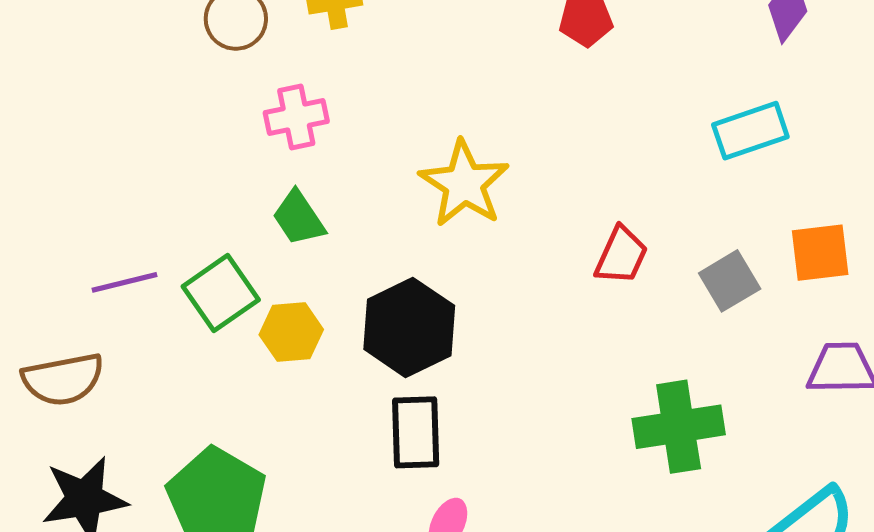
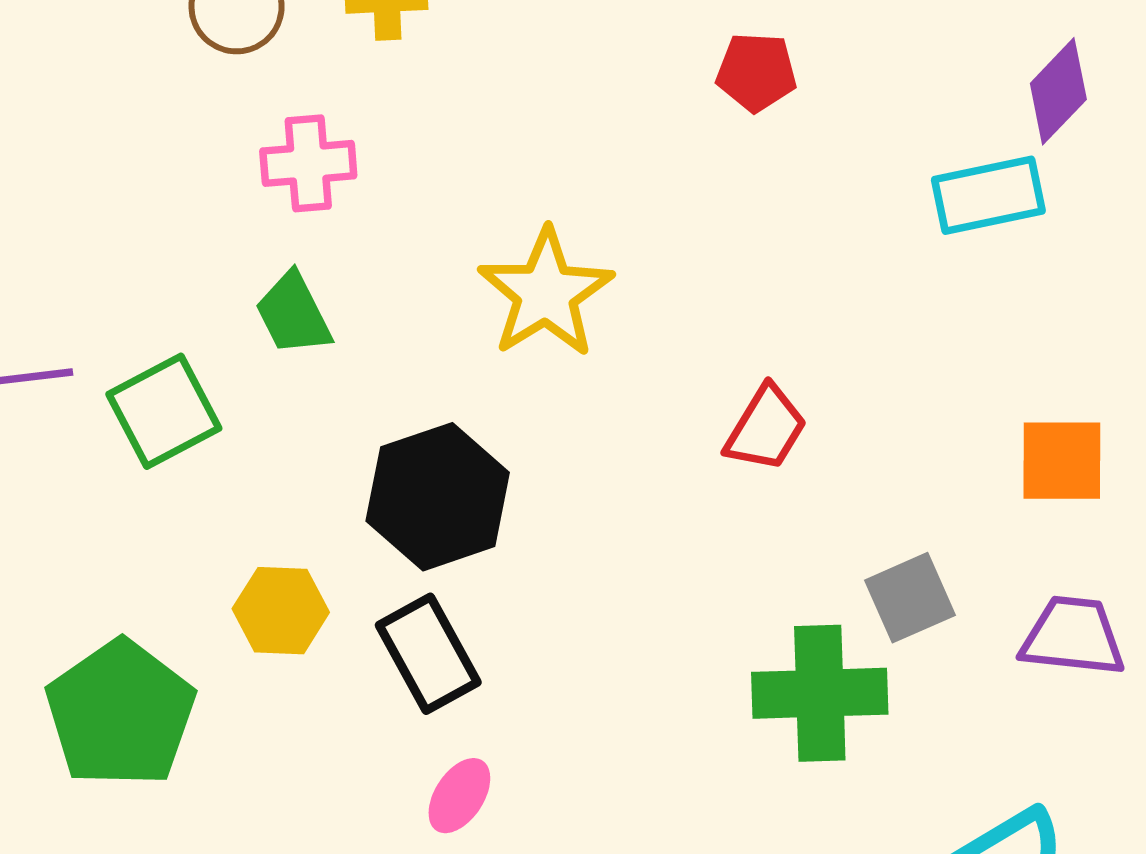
cyan rectangle: (750, 131) -> (988, 195), moved
gray square: (730, 281) -> (910, 598), moved
yellow hexagon: (291, 332) -> (281, 611), moved
black rectangle: (416, 432) -> (428, 654), turned -34

